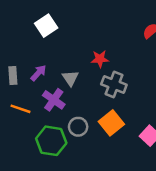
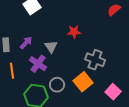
gray cross: (114, 84) -> (95, 60), moved
orange line: (20, 109) -> (12, 71), turned 63

